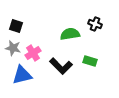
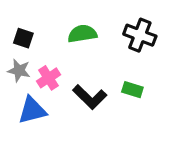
black cross: (95, 24) -> (140, 35), size x1.5
green semicircle: (70, 34) -> (82, 34), moved

